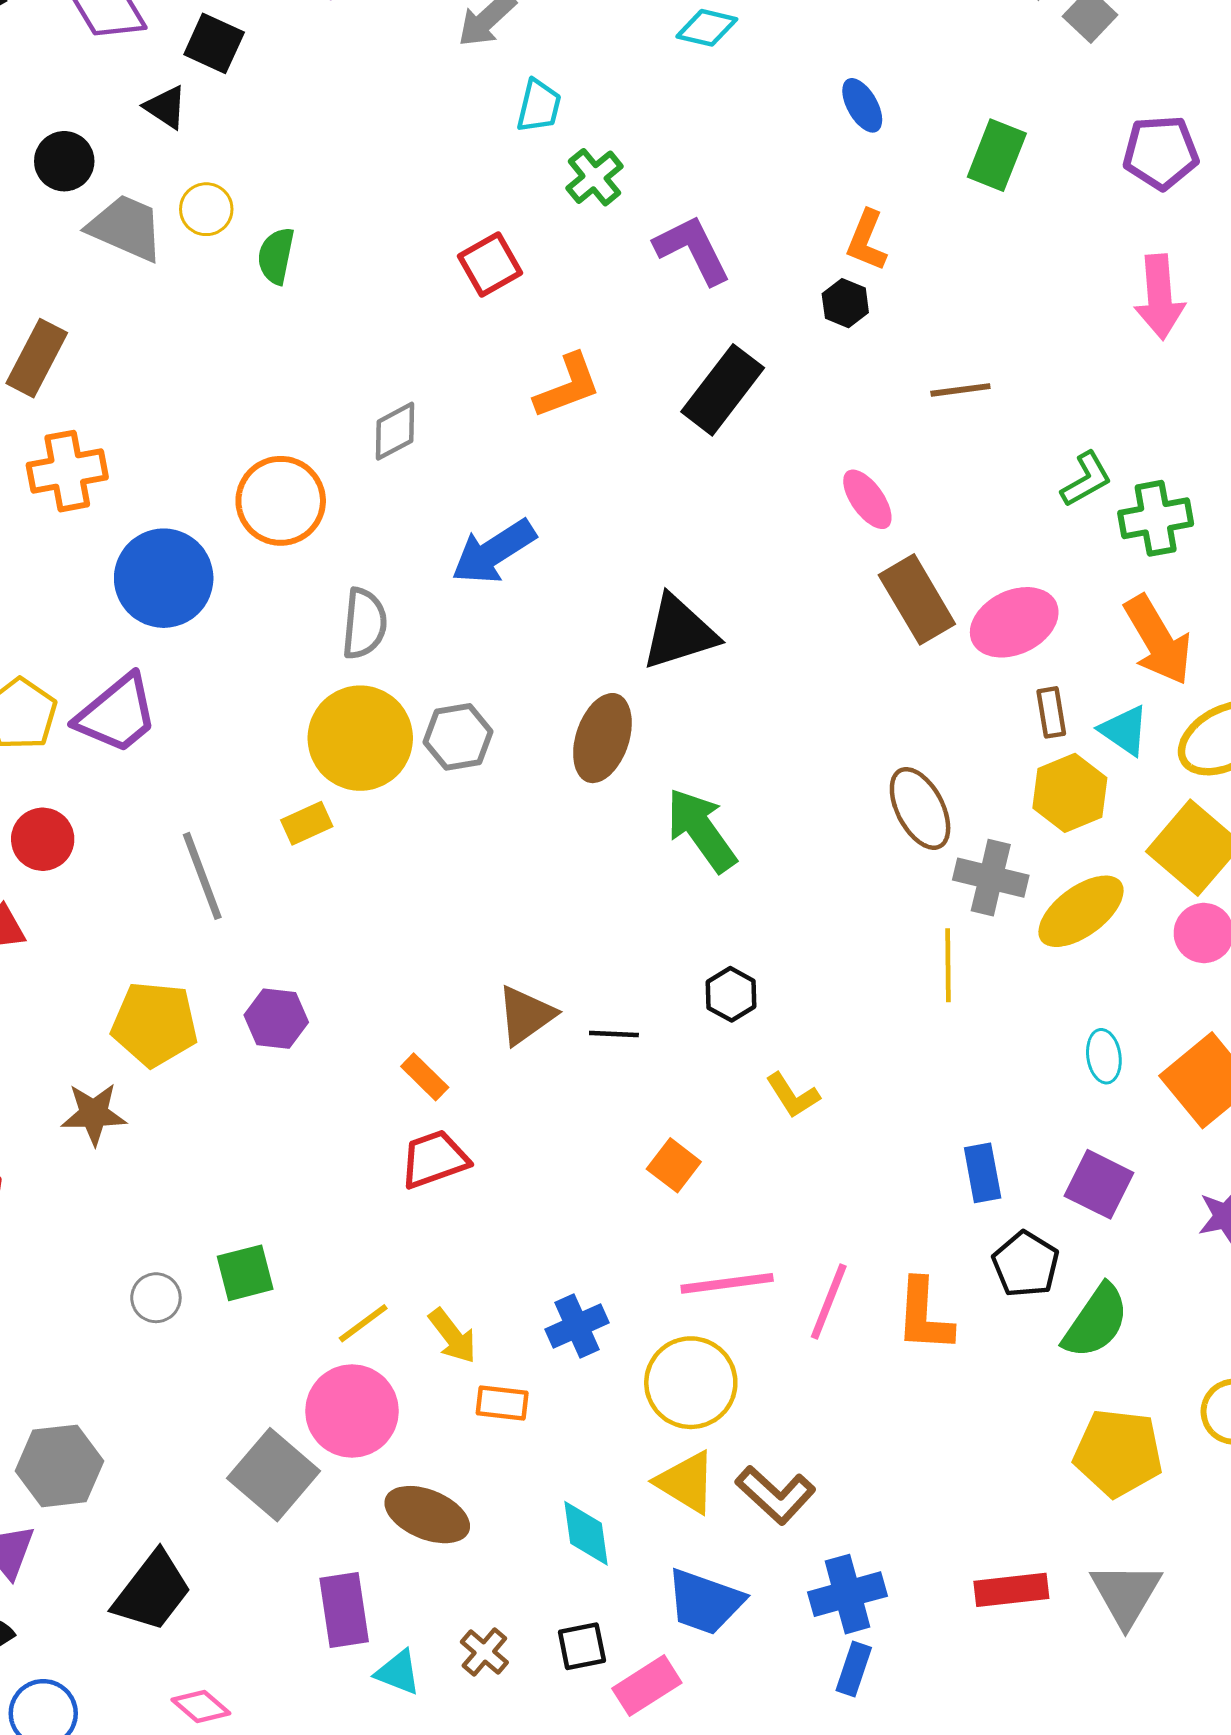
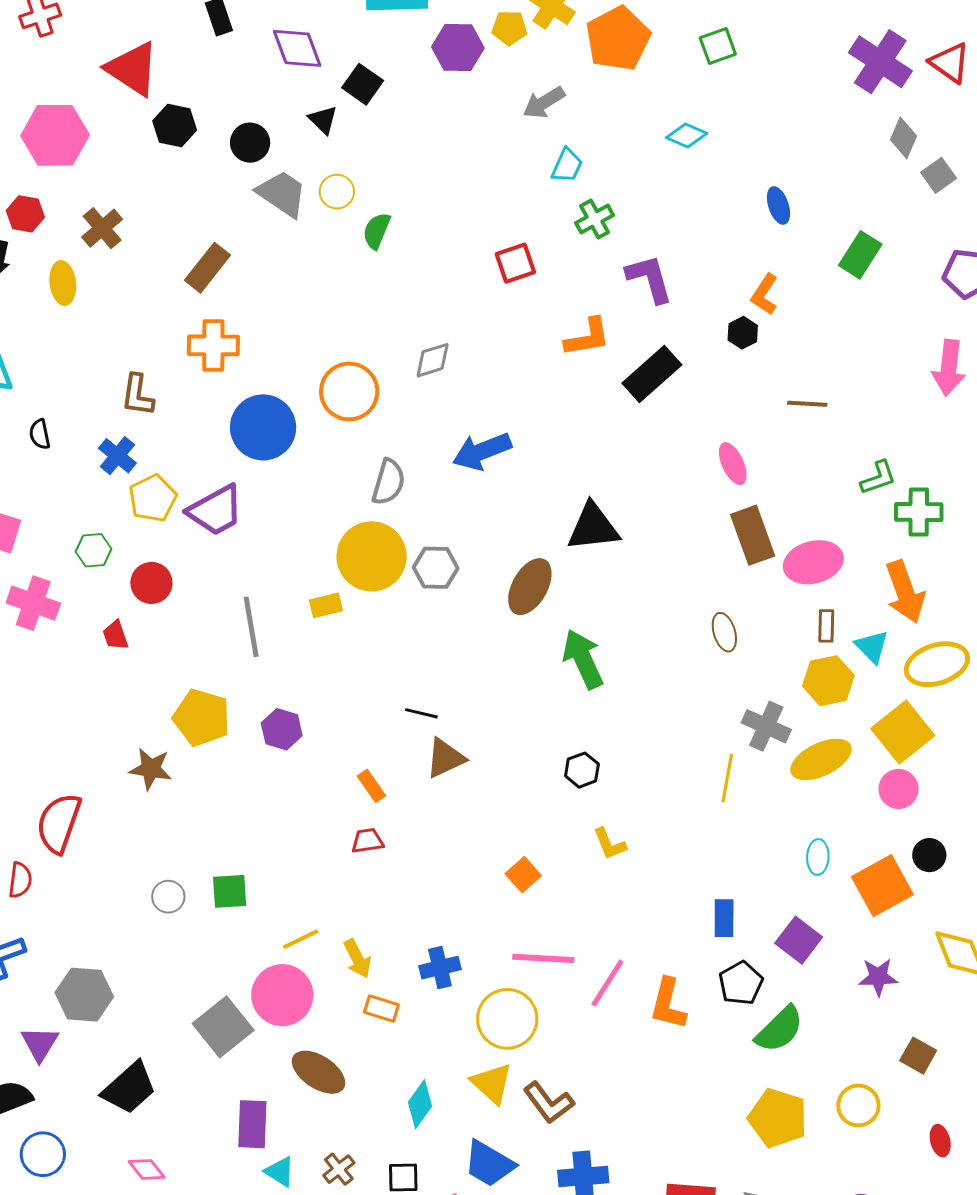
orange L-shape: (568, 386) -> (587, 337), moved
brown ellipse: (920, 808) -> (724, 632), moved, size x0.7
black line: (614, 1034) -> (421, 713), moved
red trapezoid: (434, 1159) -> (367, 841), size x0.7
cyan diamond: (586, 1533) -> (420, 1104), turned 33

